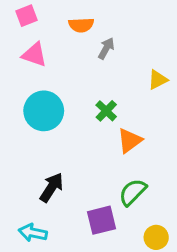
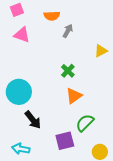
cyan circle: (44, 111) -> (19, 92), moved
orange triangle: (130, 141) -> (74, 96), moved
black arrow: (52, 187) -> (33, 120), turned 108

